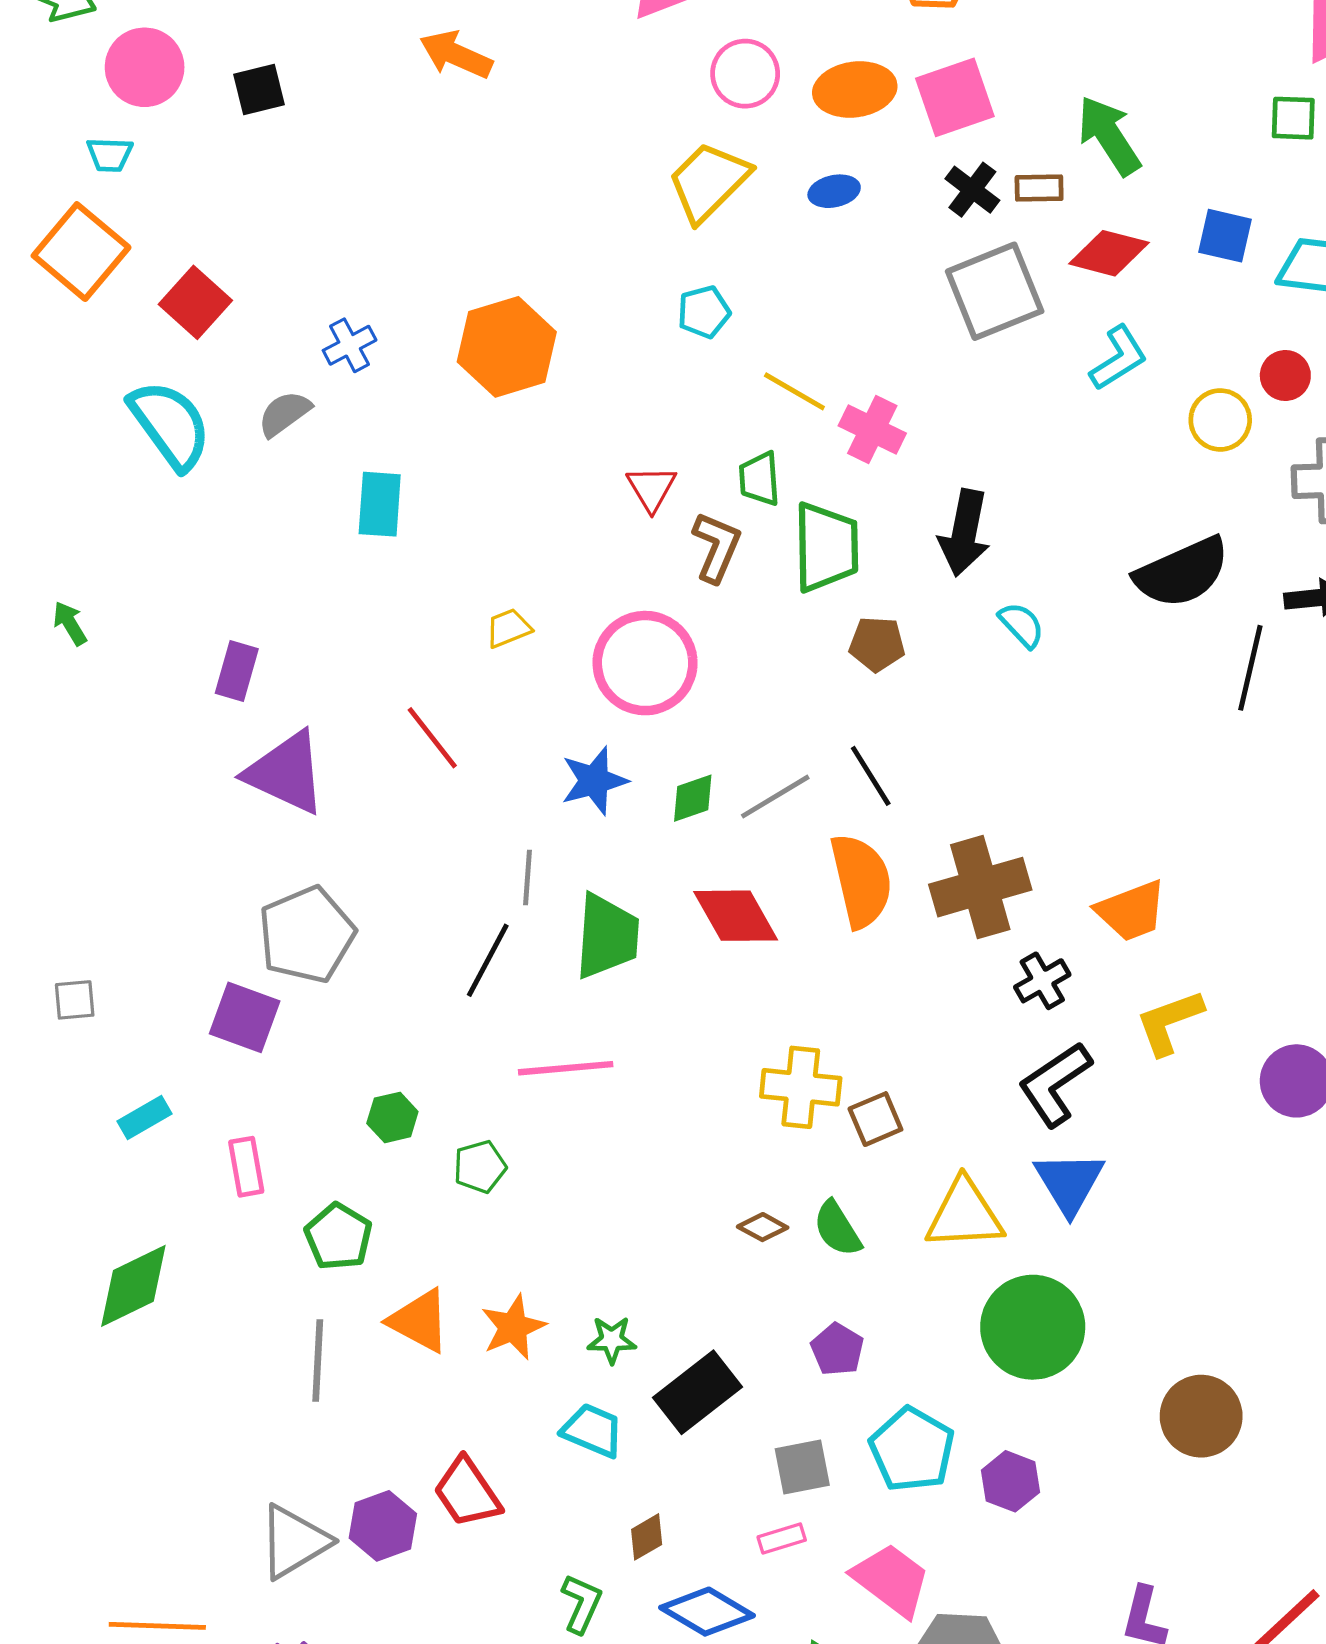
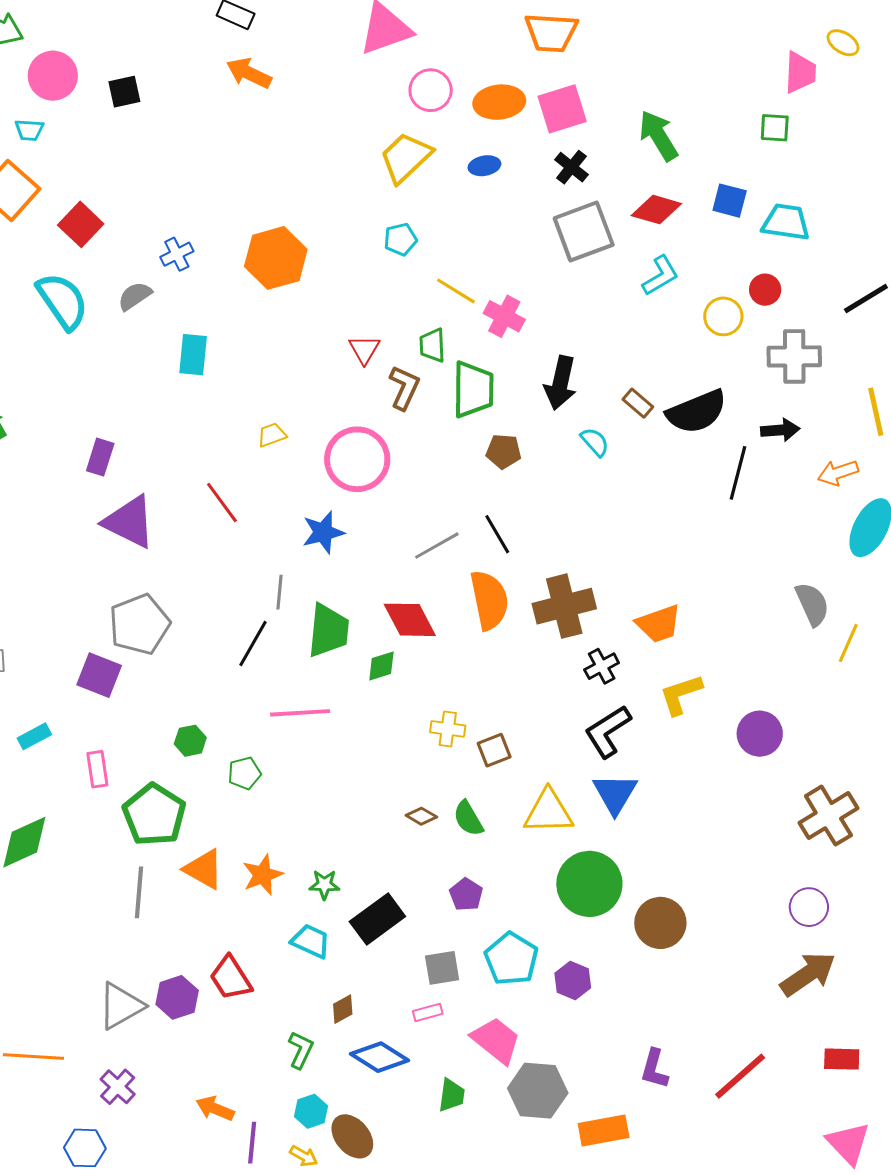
brown rectangle: (1039, 188) -> (638, 403), moved, turned 40
green diamond: (693, 798) -> (381, 666), moved
yellow cross: (801, 1087) -> (448, 729), size x0.7
green pentagon: (338, 1237) -> (154, 815), size x1.5
brown circle: (1201, 1416) -> (660, 923), moved

